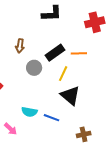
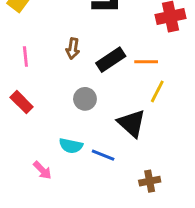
brown arrow: (20, 46) -> (73, 49), moved
gray circle: (34, 68) -> (85, 99), moved
yellow line: (63, 74) -> (157, 91), moved

